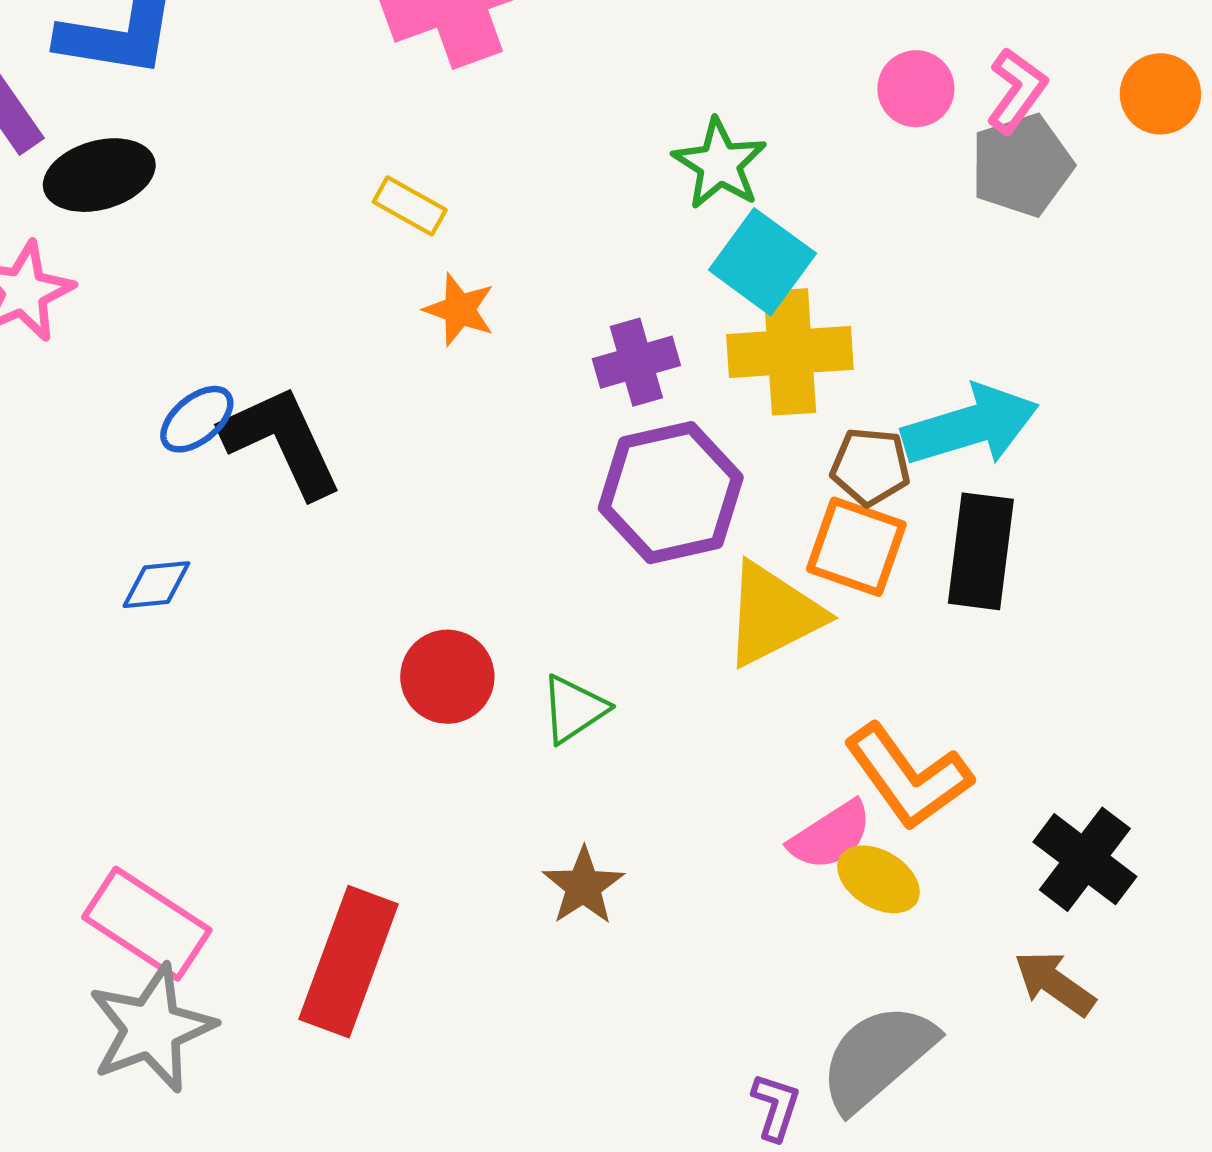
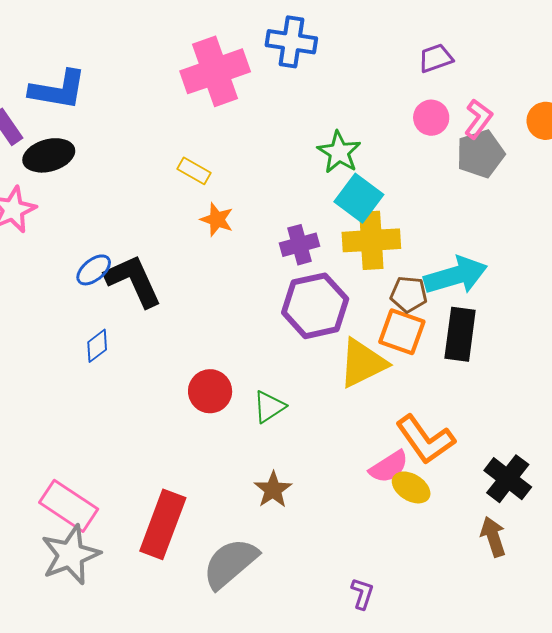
blue diamond: (156, 585) -> (97, 346), moved, turned -32
brown arrow: (1055, 983) -> (493, 537), turned 36
gray semicircle: (877, 1057) -> (230, 563), moved

